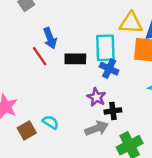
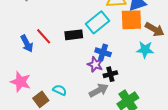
blue arrow: (50, 38) -> (27, 44), moved
cyan rectangle: (105, 48) -> (97, 22), turned 60
blue cross: (109, 69) -> (103, 52), moved

